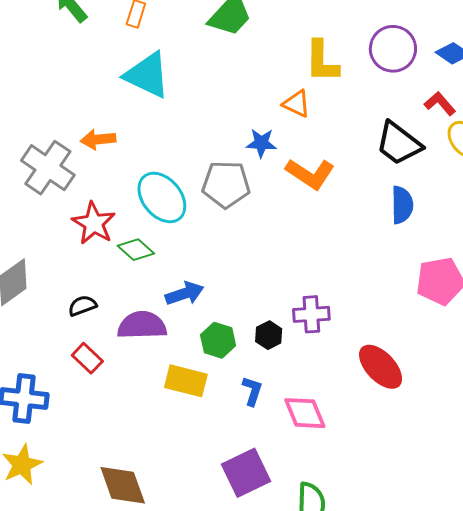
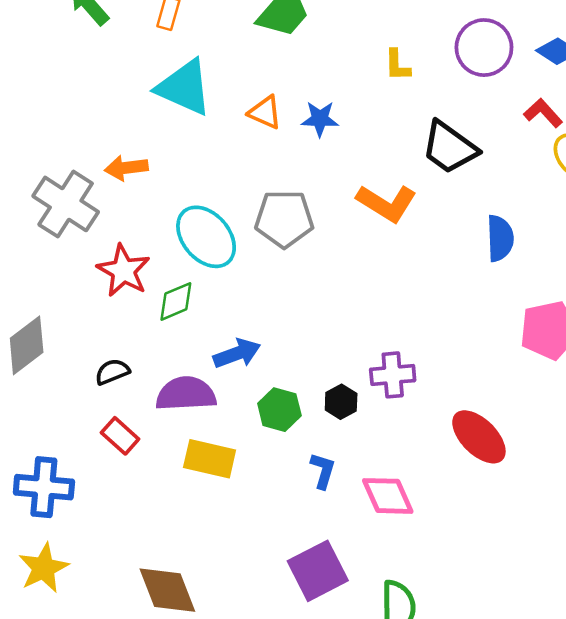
yellow L-shape: (322, 61) -> (397, 65), size x0.6
orange triangle: (296, 104) -> (265, 112), moved
blue star: (261, 143) -> (320, 119), moved
black trapezoid: (399, 143) -> (450, 147), moved
green diamond: (136, 250) -> (176, 301), turned -63
yellow rectangle: (186, 381) -> (210, 459), moved

